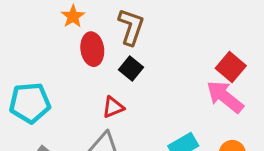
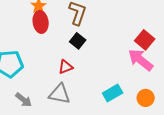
red ellipse: (92, 49) -> (41, 22), moved

